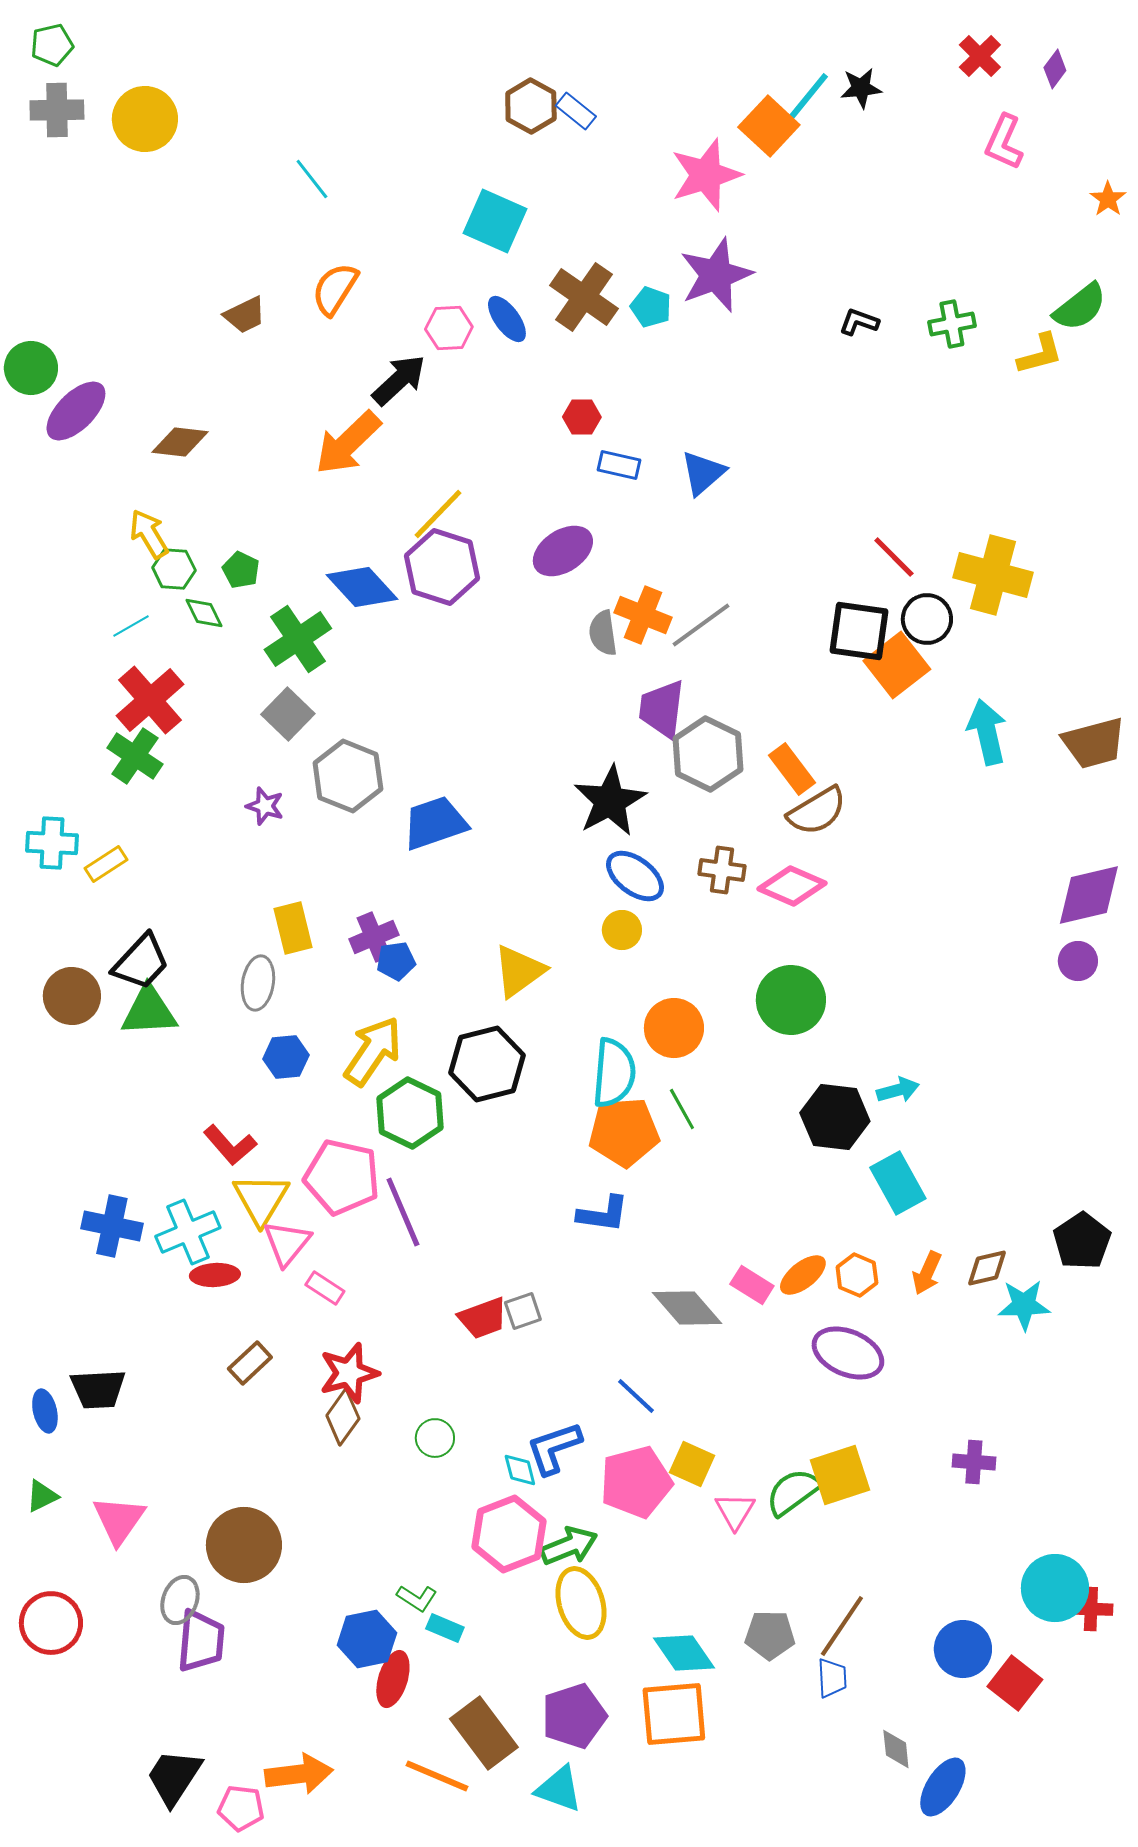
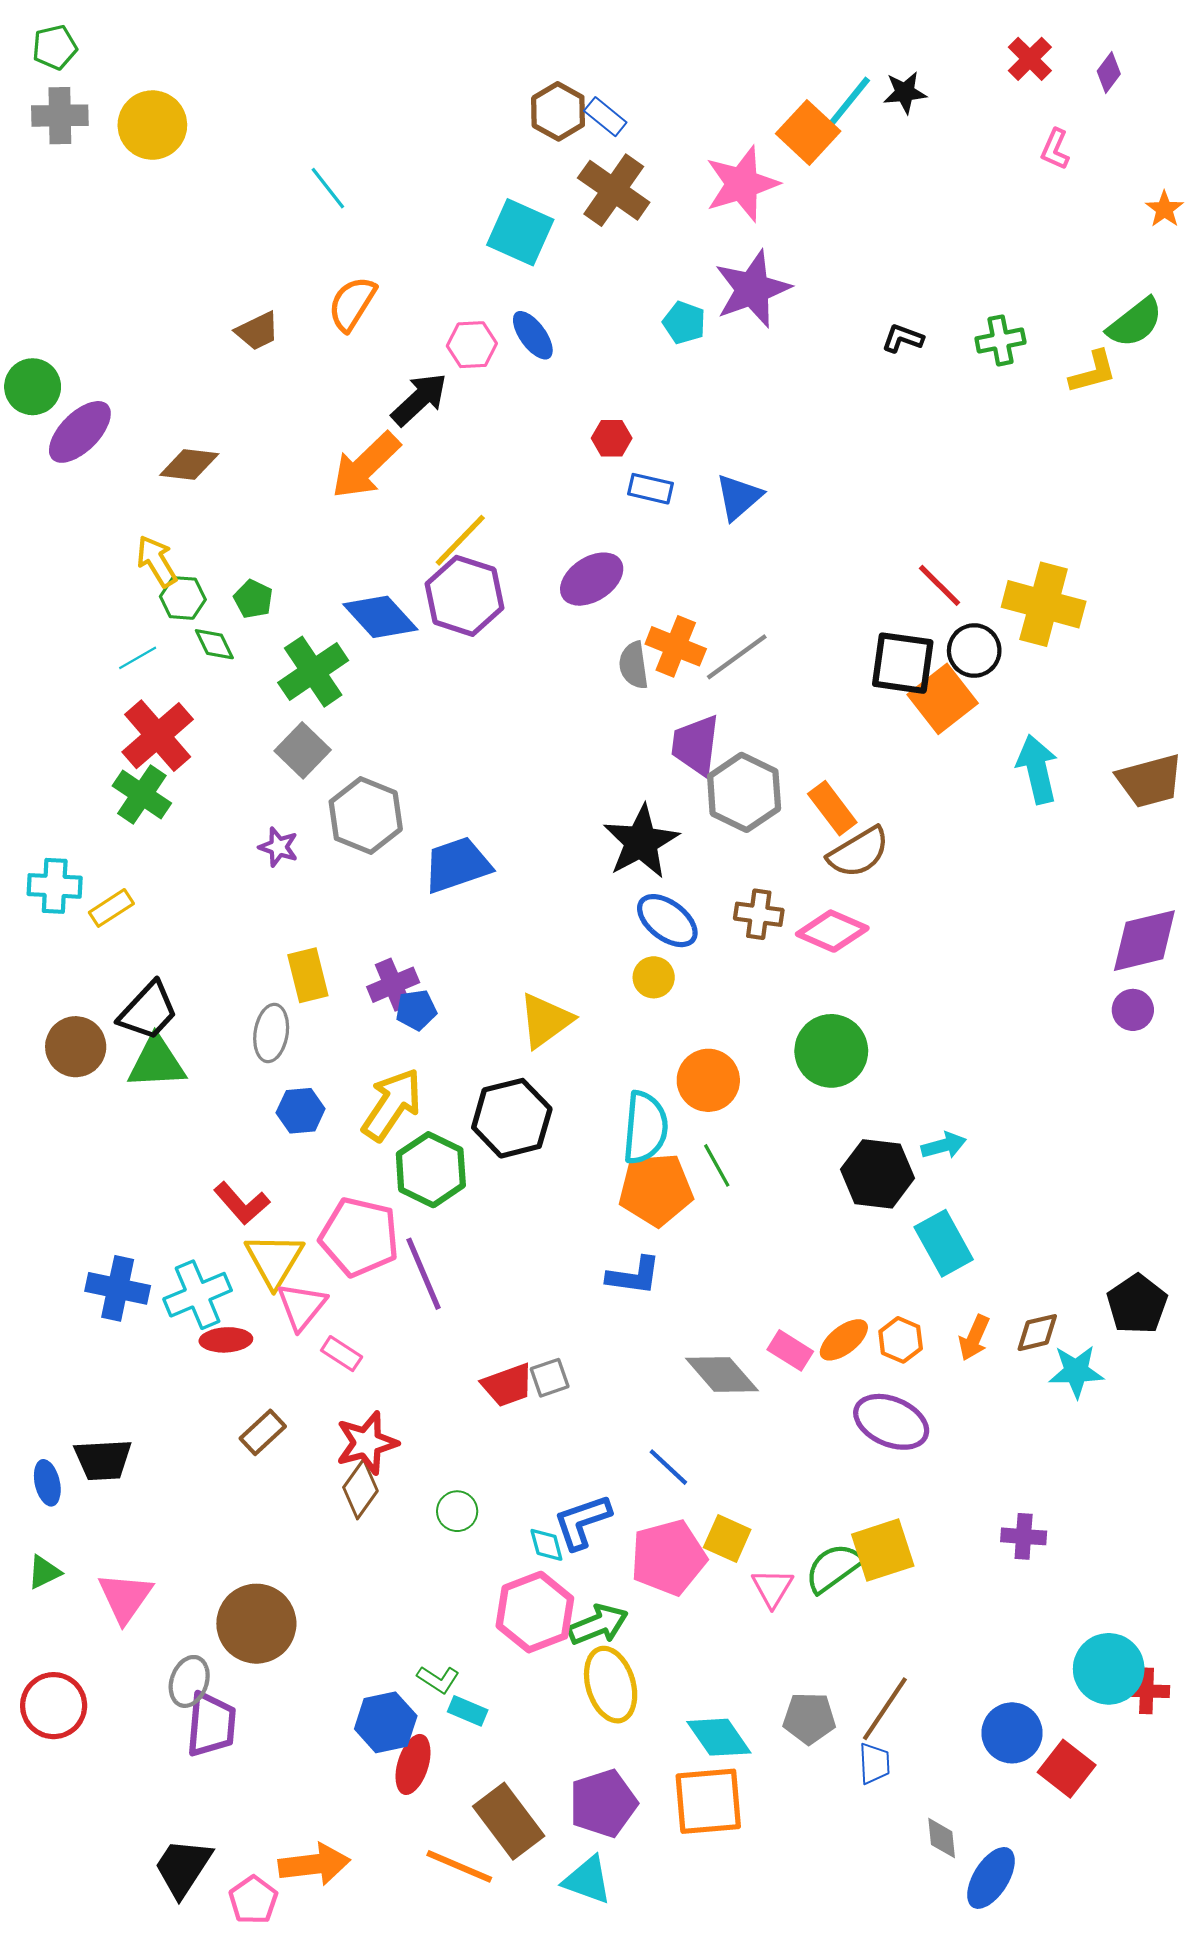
pink L-shape: (1004, 142) -> (1055, 149), size x0.7
brown cross: (584, 297) -> (614, 190), moved
pink pentagon: (241, 1808) -> (253, 1900), turned 30

